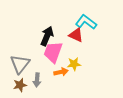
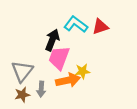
cyan L-shape: (86, 22) -> (76, 24), moved
red triangle: (76, 35) -> (100, 27), moved, turned -42
orange arrow: (61, 72) -> (68, 80), size x1.5

